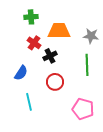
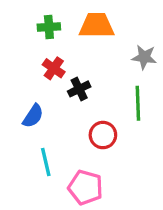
orange trapezoid: (59, 31) -> (97, 25), moved
red circle: (55, 82) -> (103, 135), moved
pink pentagon: (83, 109) -> (85, 187), moved

